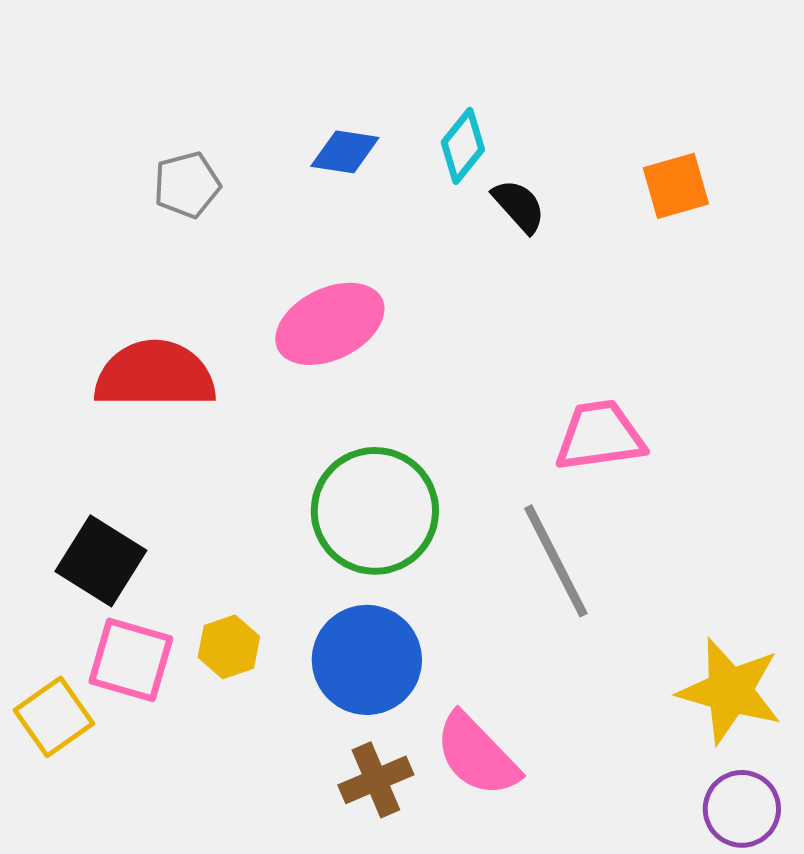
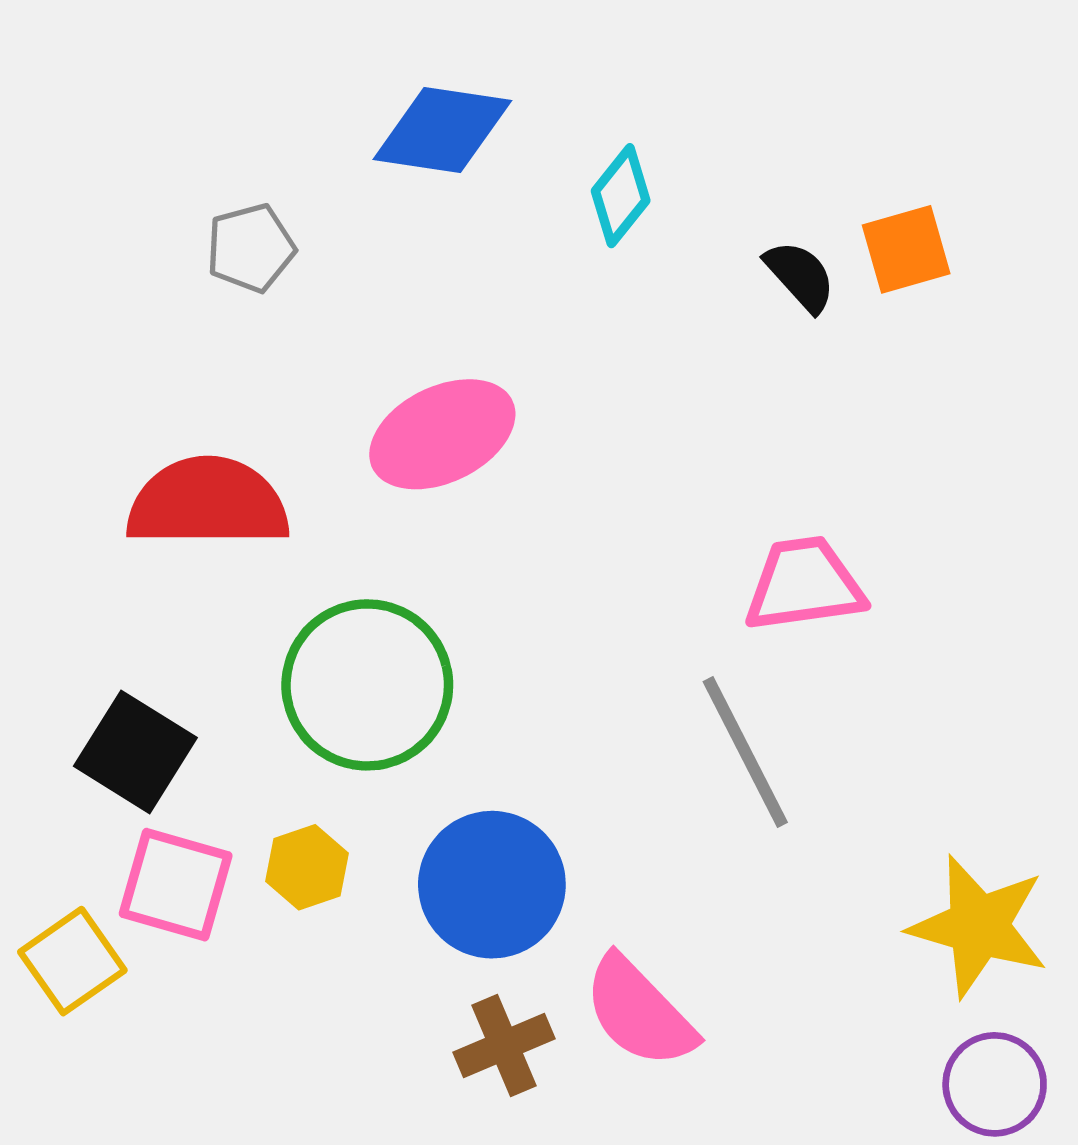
blue diamond: (345, 152) -> (442, 130), moved, size x1.5
black semicircle: (519, 206) -> (800, 276), moved
green circle: (375, 511) -> (367, 685), moved

